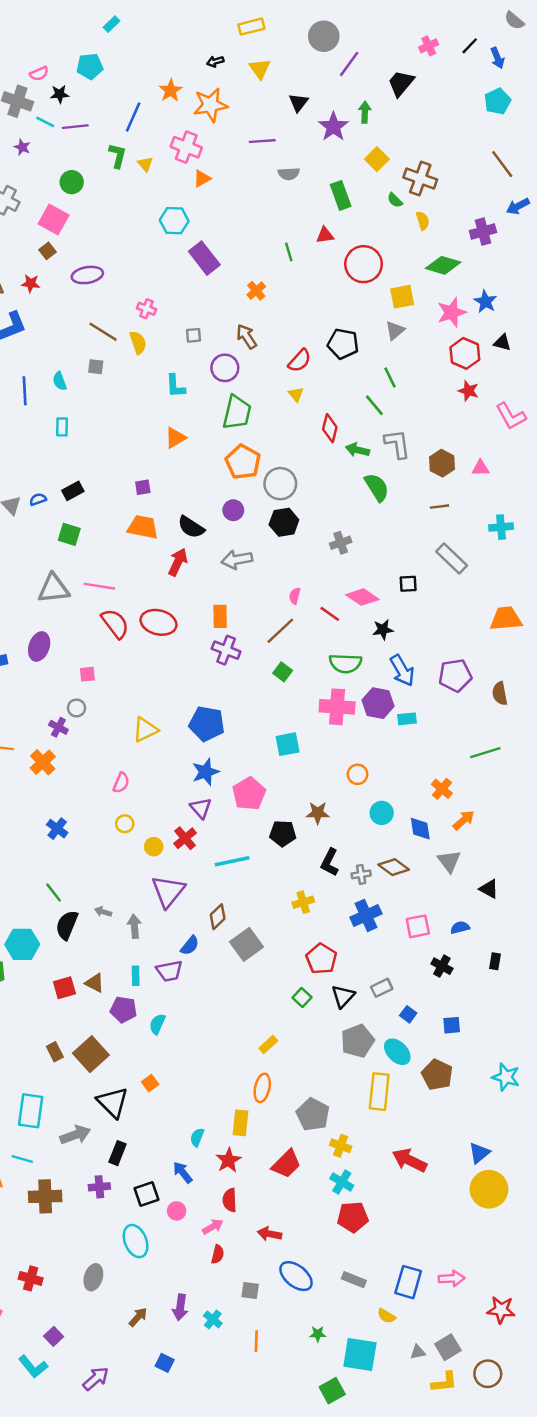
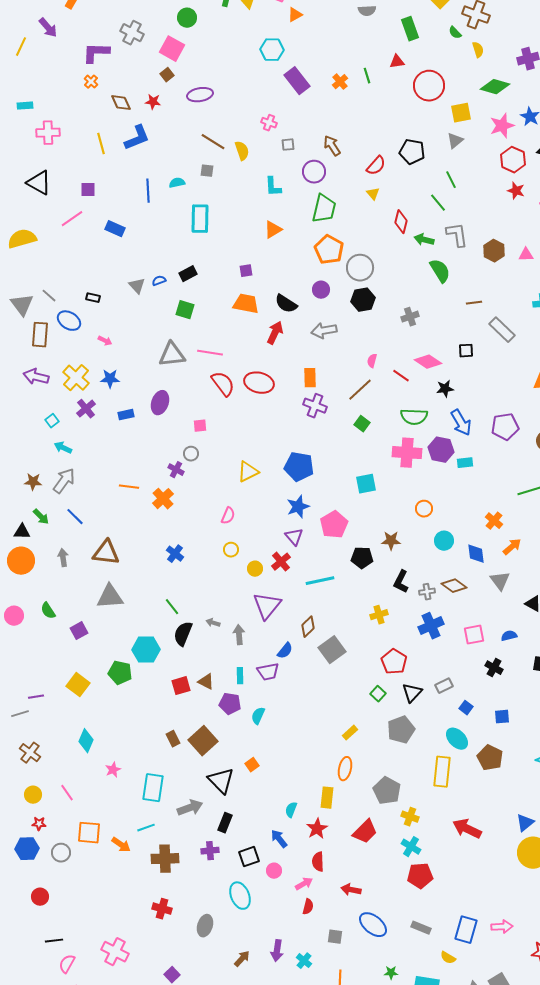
orange cross: (256, 291) -> (340, 82), moved
pink cross: (146, 309) -> (269, 123), moved
cyan semicircle: (60, 381) -> (177, 183), turned 98
cyan rectangle: (62, 427) -> (200, 219), moved, size x1.8
brown line: (440, 507) -> (474, 303), moved
gray pentagon: (358, 1041) -> (401, 730), moved
cyan line: (22, 1159) -> (146, 828), turned -36
red cross: (31, 1278) -> (162, 909), moved

